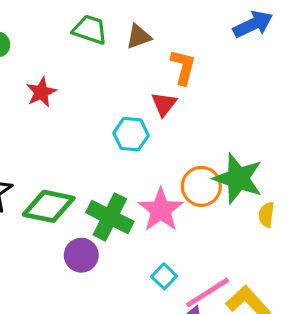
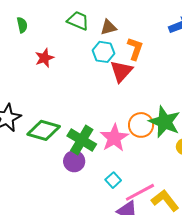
red triangle: (164, 104) -> (121, 71), size x1.4
cyan hexagon: (131, 134) -> (104, 52), moved
purple circle: (81, 255) -> (74, 161), moved

